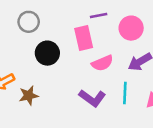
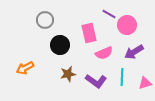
purple line: (99, 16) -> (109, 14), moved, turned 40
brown star: (29, 96) -> (68, 74), moved

